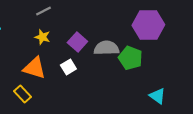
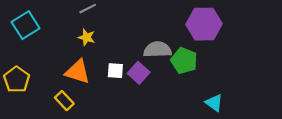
purple square: (77, 42) -> (139, 73), moved
white square: (68, 67) -> (115, 71), turned 35

